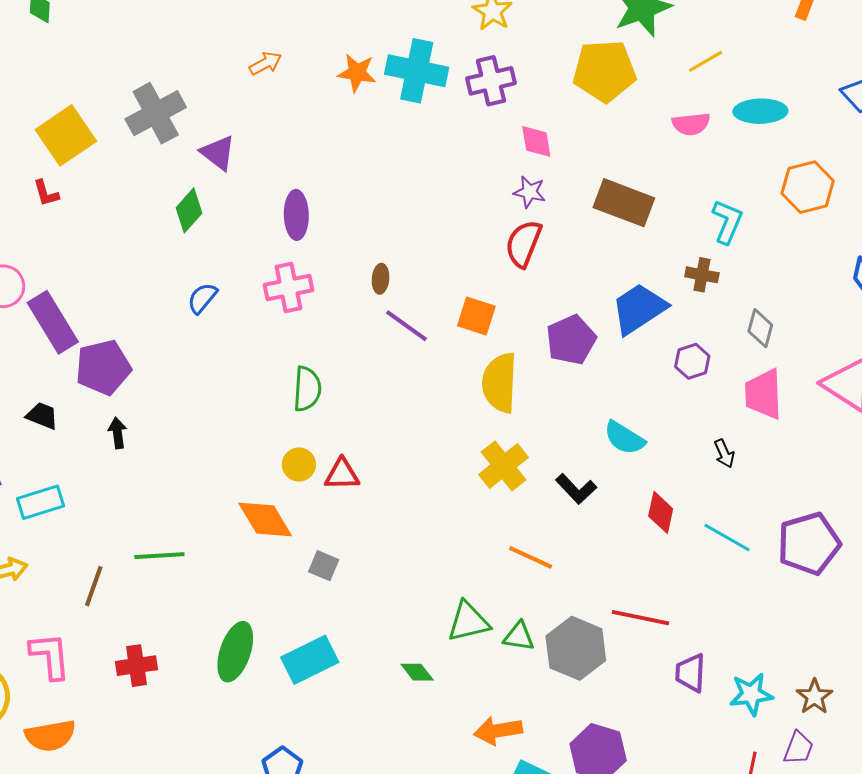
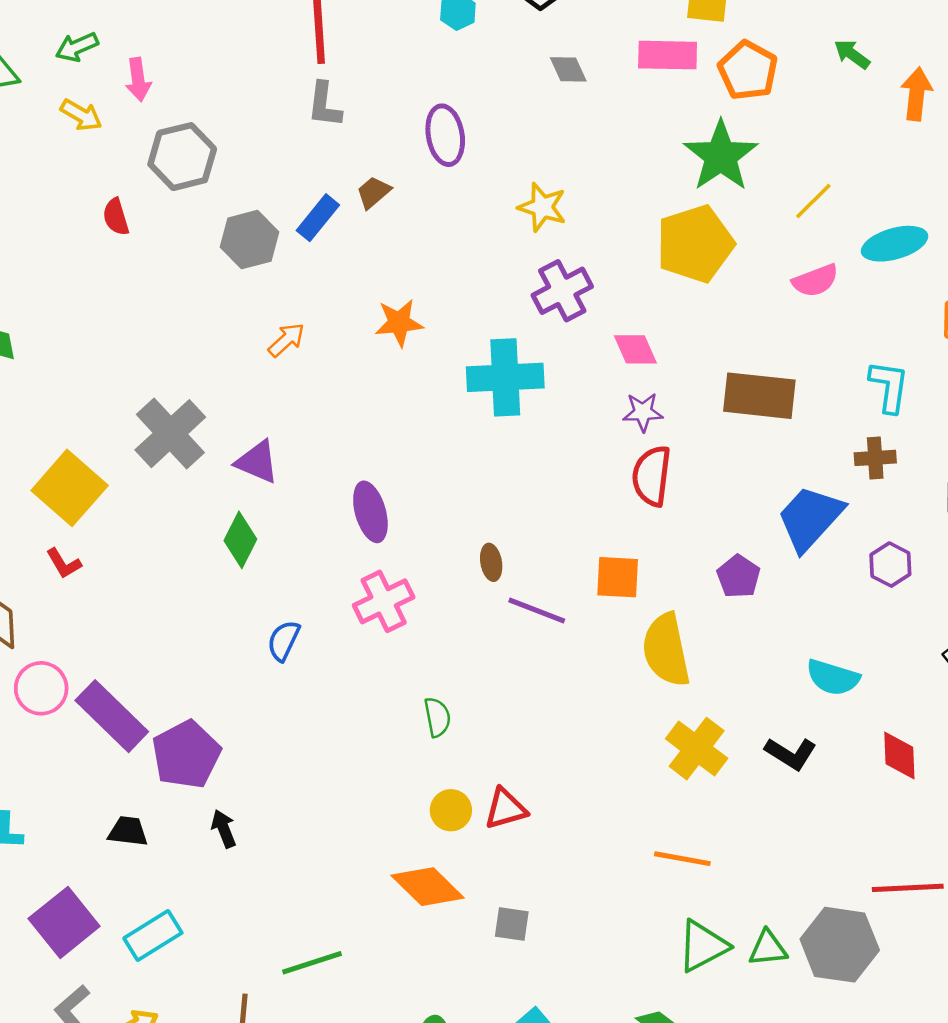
cyan cross: (417, 71) -> (505, 377), moved
purple pentagon: (571, 340) -> (738, 576), size x0.7
green semicircle: (307, 389) -> (437, 717), size x0.7
orange line: (531, 557) -> (682, 859), moved

